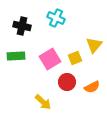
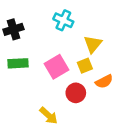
black cross: (22, 26) -> (13, 29), moved, turned -30
yellow triangle: (94, 45) -> (93, 44), moved
orange semicircle: (92, 87) -> (104, 82), moved

